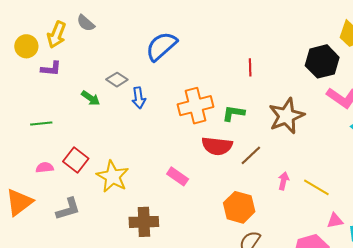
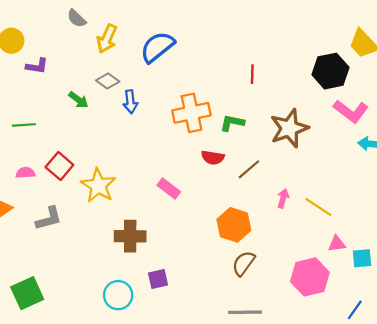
yellow arrow: (57, 35) -> (107, 39), moved
red semicircle: (217, 146) -> (213, 157), size x0.7

